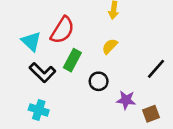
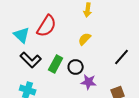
green rectangle: (72, 60) -> (56, 64), moved
purple star: (126, 100) -> (89, 82), moved

